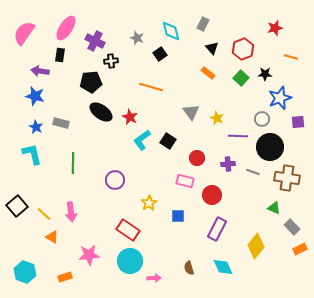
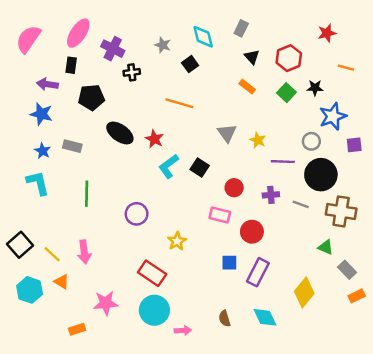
black pentagon: (91, 82) -> (91, 97), moved
blue square: (178, 216) -> (229, 263), moved
cyan hexagon: (25, 272) -> (30, 290), moved

